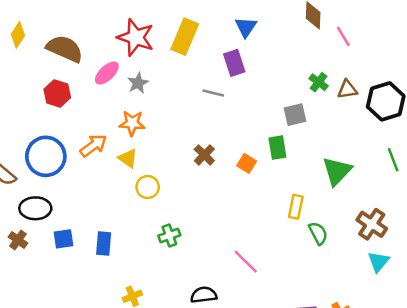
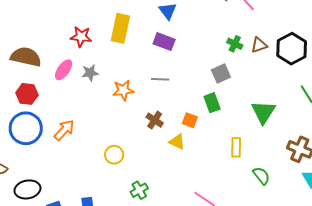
red star: (136, 37) -> (81, 37), size x0.7
purple rectangle: (234, 63) -> (164, 42), turned -40
gray star: (138, 83) -> (90, 73), turned 30
gray line: (213, 93) -> (160, 79), moved
orange star: (132, 123) -> (123, 90), moved
blue circle: (46, 156) -> (26, 128), moved
yellow triangle: (128, 158) -> (177, 142), moved
green semicircle: (318, 233) -> (261, 176), moved

